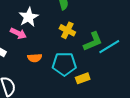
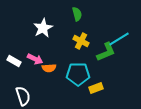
pink arrow: (18, 33) -> (35, 59), moved
cyan line: (109, 47) -> (119, 39), moved

